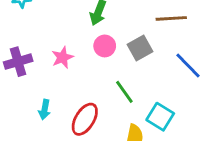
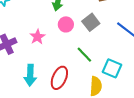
cyan arrow: (45, 110) -> (30, 75), size x1.5

